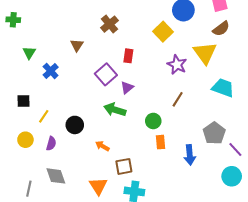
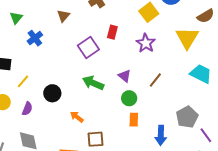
purple star: (177, 65) -> (146, 43), moved
purple triangle: (127, 88) -> (125, 76), moved, turned -48

